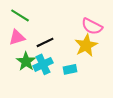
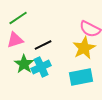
green line: (20, 15) -> (18, 18), turned -66
cyan rectangle: (70, 69) -> (81, 77), moved, size x1.6

